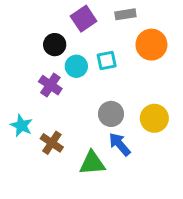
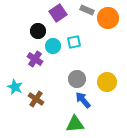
gray rectangle: (125, 14) -> (87, 10), turned 32
orange circle: (151, 45) -> (108, 18), moved
green triangle: (92, 163) -> (75, 124), moved

